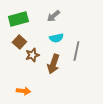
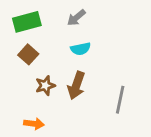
gray line: (76, 51) -> (120, 100), moved
brown star: (32, 55) -> (45, 86), moved

